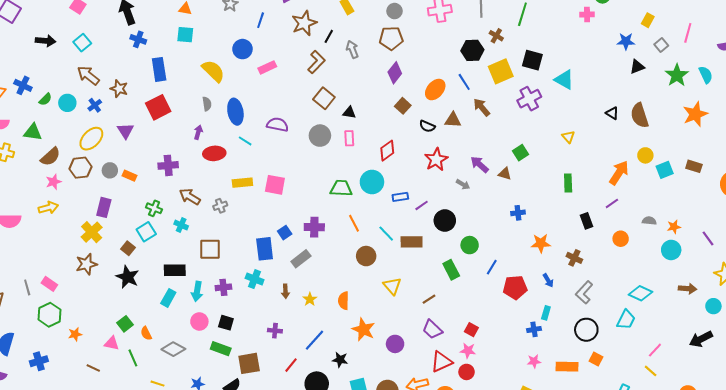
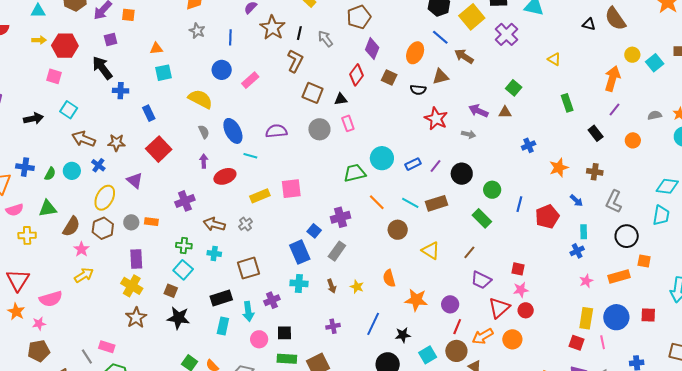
blue rectangle: (159, 69) -> (149, 113), size x0.7
red diamond: (387, 151) -> (357, 75), moved
red line: (291, 365) -> (457, 327), moved

